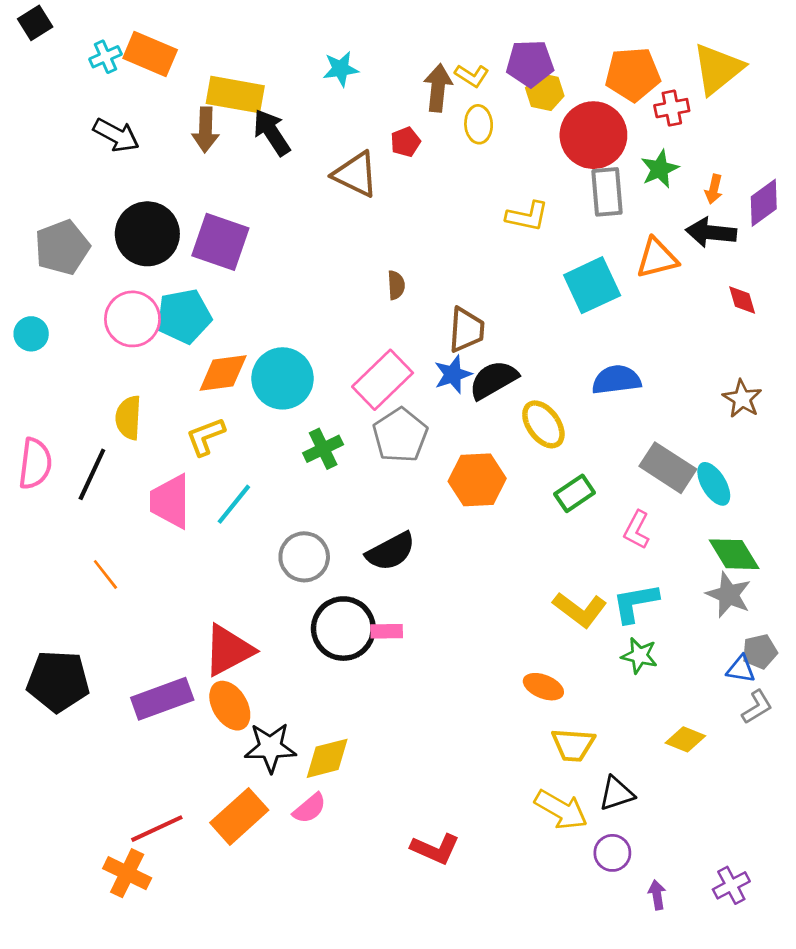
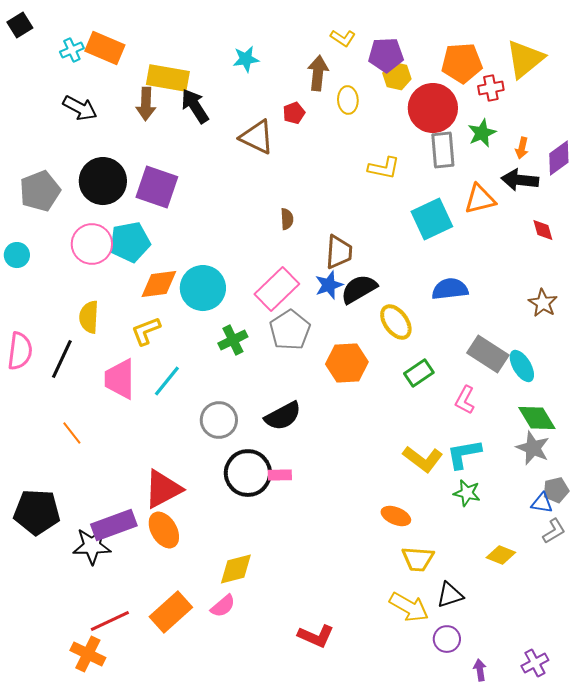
yellow L-shape: (472, 76) -> (343, 38), moved
black star: (270, 747) -> (92, 546), moved

